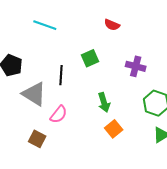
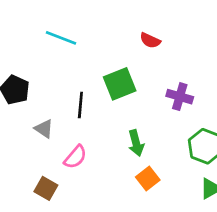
green square: (90, 58) -> (120, 84), size x1.4
gray triangle: (34, 94) -> (44, 129), size x0.6

